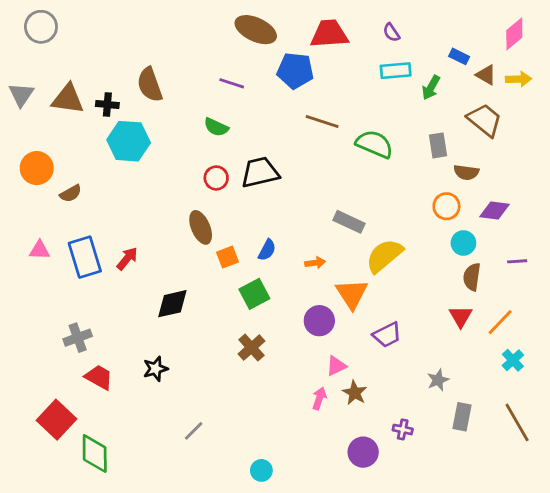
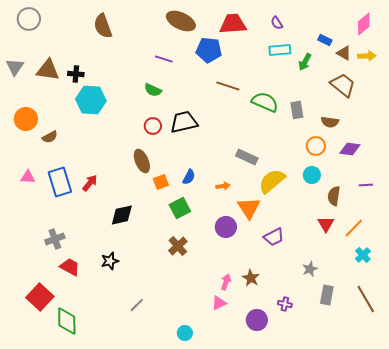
brown semicircle: (150, 85) -> (103, 26), moved
gray rectangle: (438, 145) -> (297, 110), moved
cyan circle: (463, 243) -> (312, 175), moved
pink triangle: (336, 366) -> (219, 303), moved

